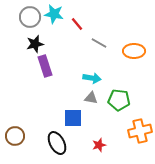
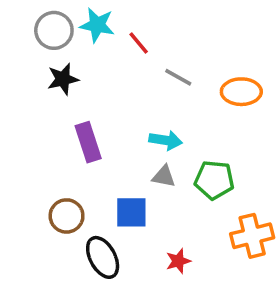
purple rectangle: (45, 66) -> (88, 142), moved
brown circle: (15, 136) -> (67, 216), moved

